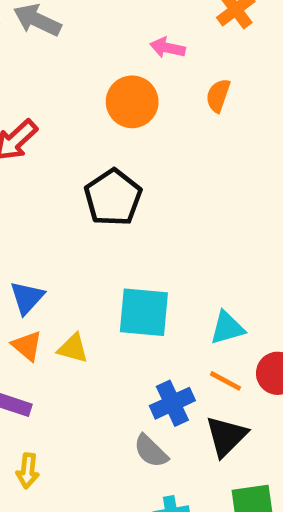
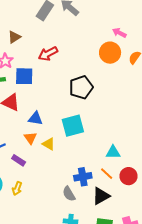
orange circle: (132, 102) -> (110, 53), moved
blue triangle: (27, 298) -> (36, 119), turned 42
cyan square: (144, 312) -> (73, 126), moved, turned -35

